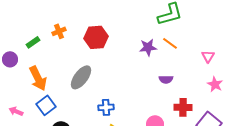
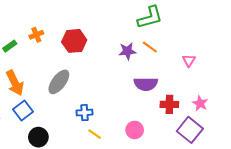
purple semicircle: (166, 79) -> (146, 84), size x1.6
pink star: (215, 84) -> (200, 103), moved
red cross: (183, 107) -> (169, 104), moved

